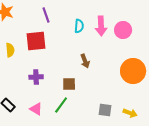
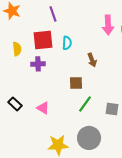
cyan semicircle: (79, 26) -> (67, 43), moved
purple cross: (36, 77) -> (38, 64), moved
green line: (61, 105) -> (85, 104), moved

